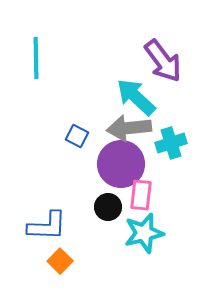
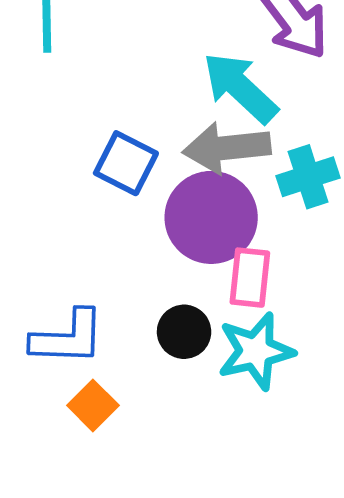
blue square: (77, 136) -> (126, 163), size x1.4
black circle: (108, 207) -> (184, 332), moved

